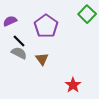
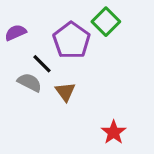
green square: (87, 14) -> (106, 22), moved
black line: (19, 41) -> (42, 64), moved

